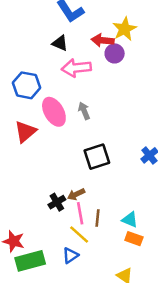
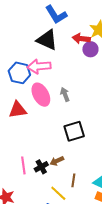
black triangle: (60, 43) -> (47, 40), size x1.6
pink arrow: (76, 68) -> (39, 66), moved
red triangle: (25, 132) -> (18, 110), turned 30
pink line: (80, 213) -> (23, 165), moved

